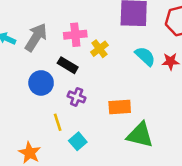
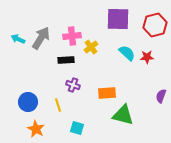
black rectangle: (68, 65) -> (66, 60), turned -35
blue circle: (41, 83) -> (28, 102), moved
cyan square: (78, 141) -> (77, 128), moved, turned -32

